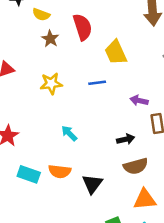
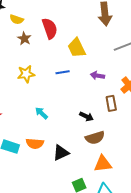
purple arrow: (139, 100) -> (97, 76), moved
black arrow: (126, 139) -> (86, 116), turned 40
black triangle: (92, 184) -> (61, 153), turned 30

